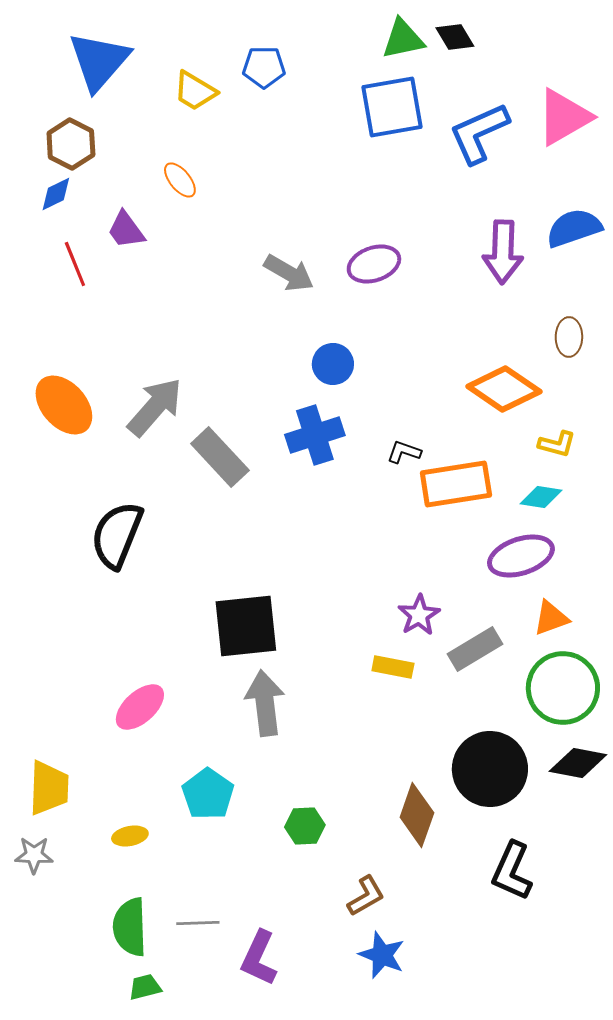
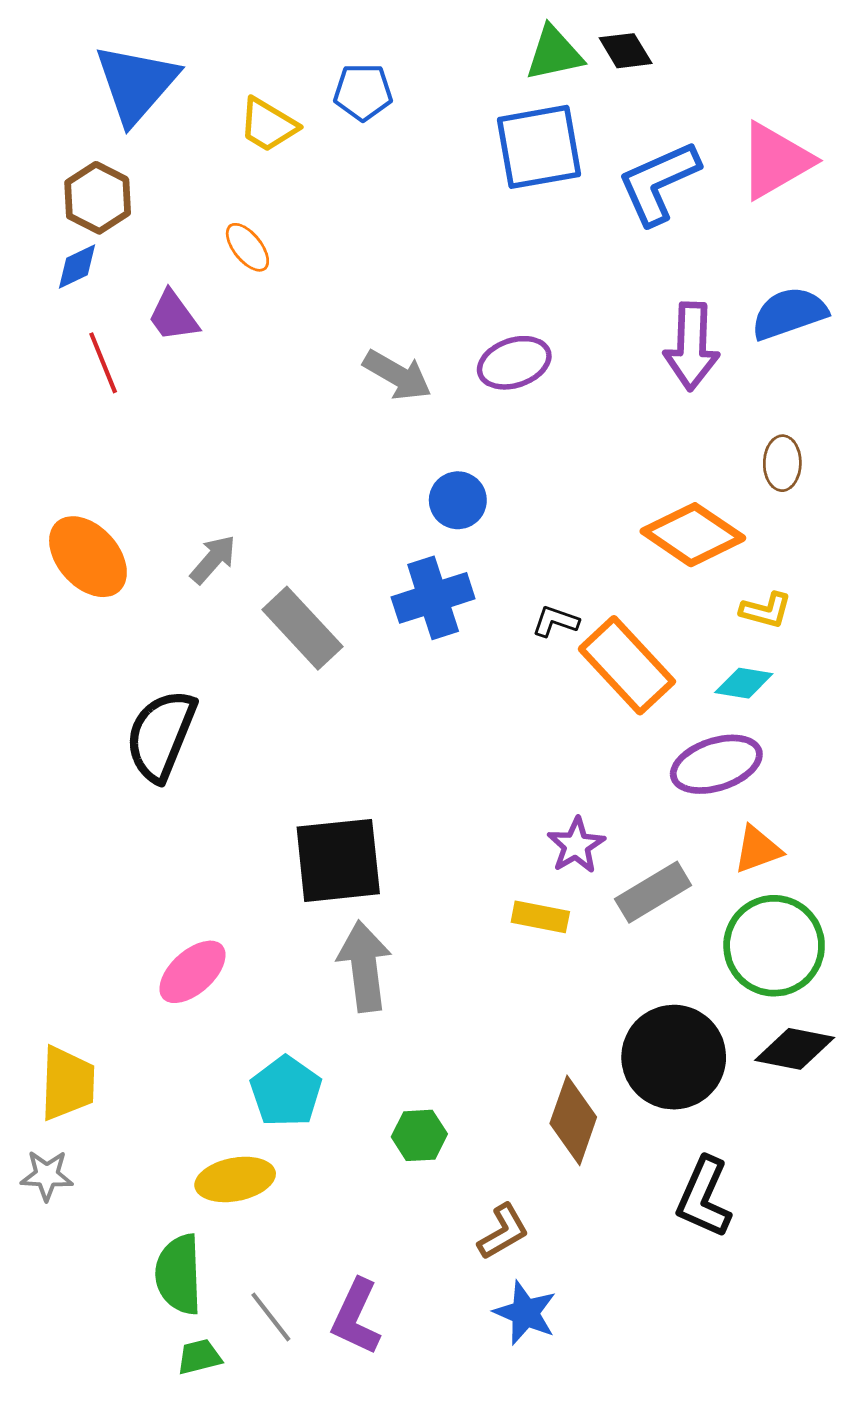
gray arrow: (155, 407) -> (213, 559), size x0.6
orange rectangle: (456, 484) -> (627, 665), turned 56
yellow ellipse: (130, 836) -> (235, 1179), moved, size x1.6
gray line: (198, 923) -> (271, 1317), moved, turned 54

